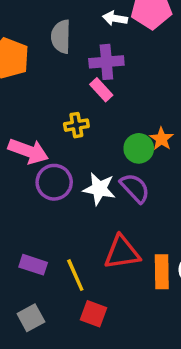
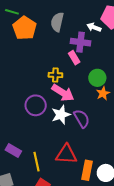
white arrow: (115, 18) -> (94, 27), moved
green circle: (139, 148) -> (97, 78), moved
pink arrow: (28, 151) -> (63, 93), moved
white star: (99, 189) -> (61, 115), turned 30

